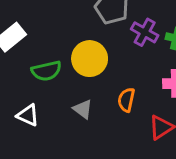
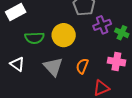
purple cross: (145, 32) -> (102, 25), turned 30
gray triangle: (83, 109) -> (53, 67), size x1.5

